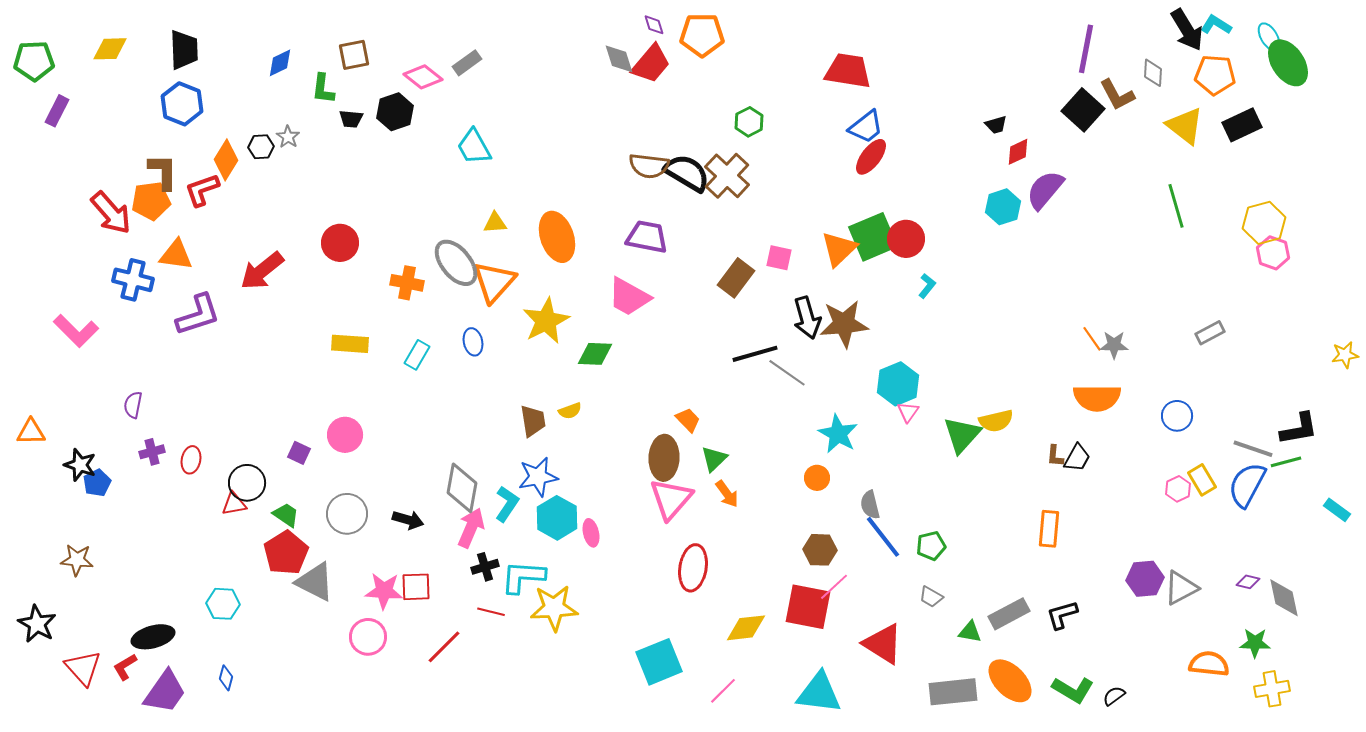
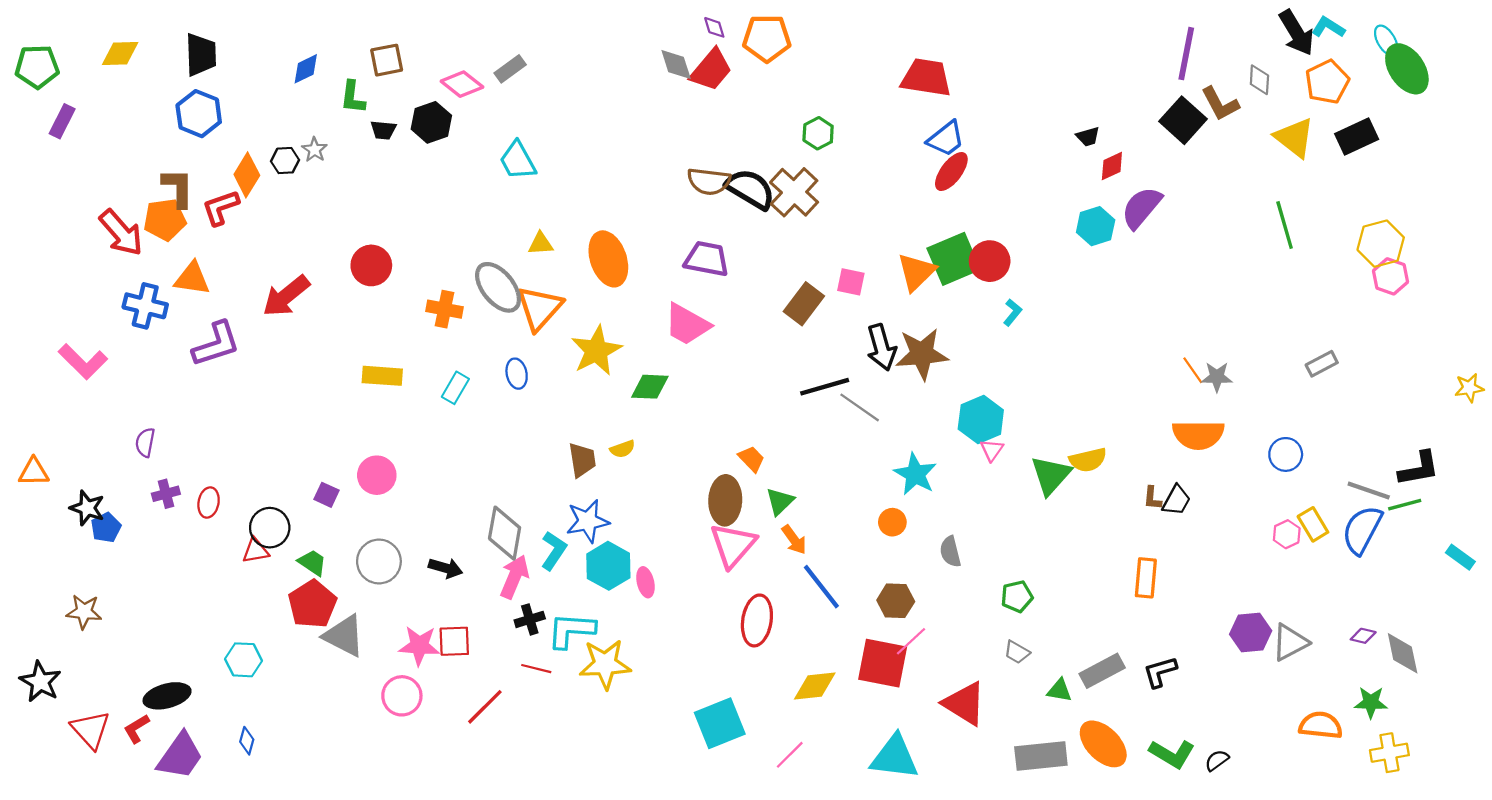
orange pentagon: (1215, 75) -> (1327, 82), turned -30
blue line: (883, 537) -> (821, 587), moved

